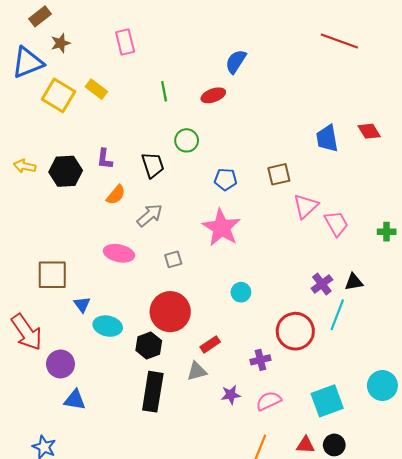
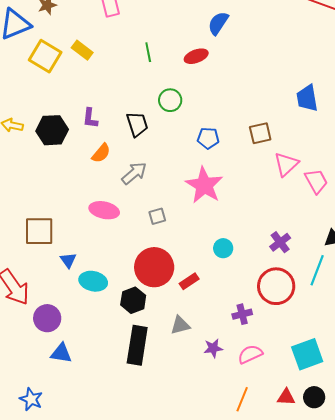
purple cross: (322, 284) -> (280, 242), moved
red rectangle: (210, 344) -> (189, 281), moved

